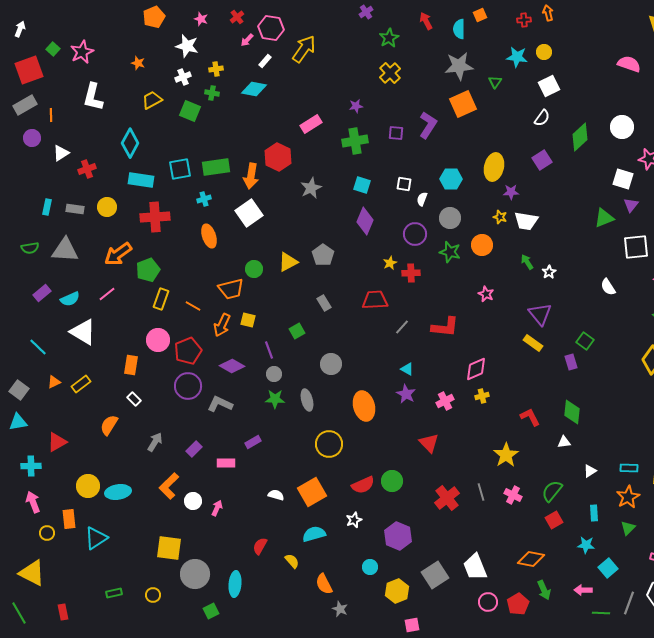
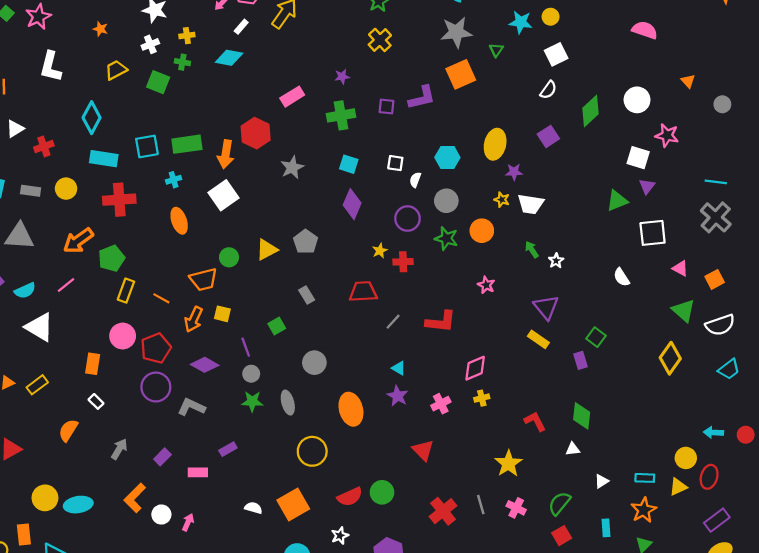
purple L-shape: (428, 125) -> (422, 98), turned 44

